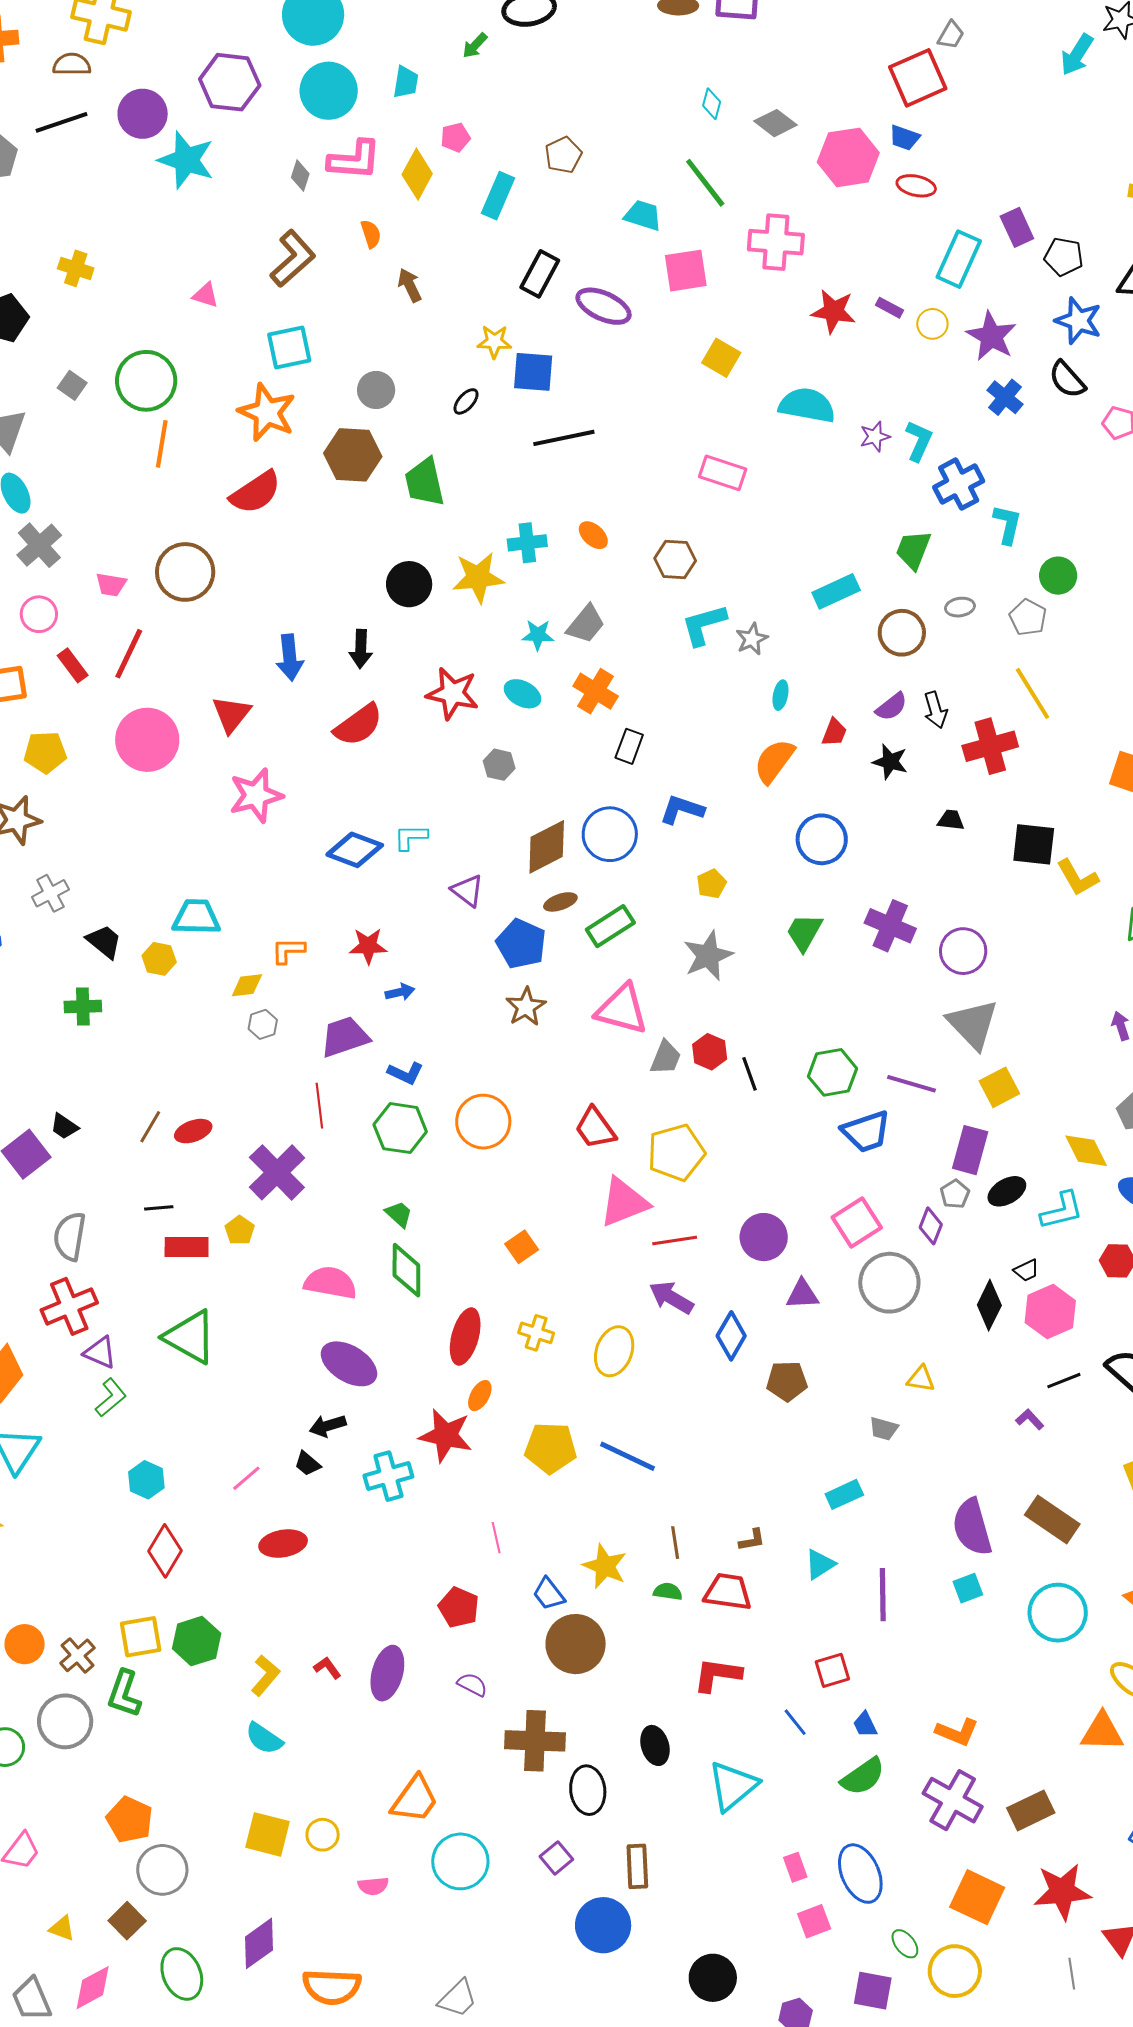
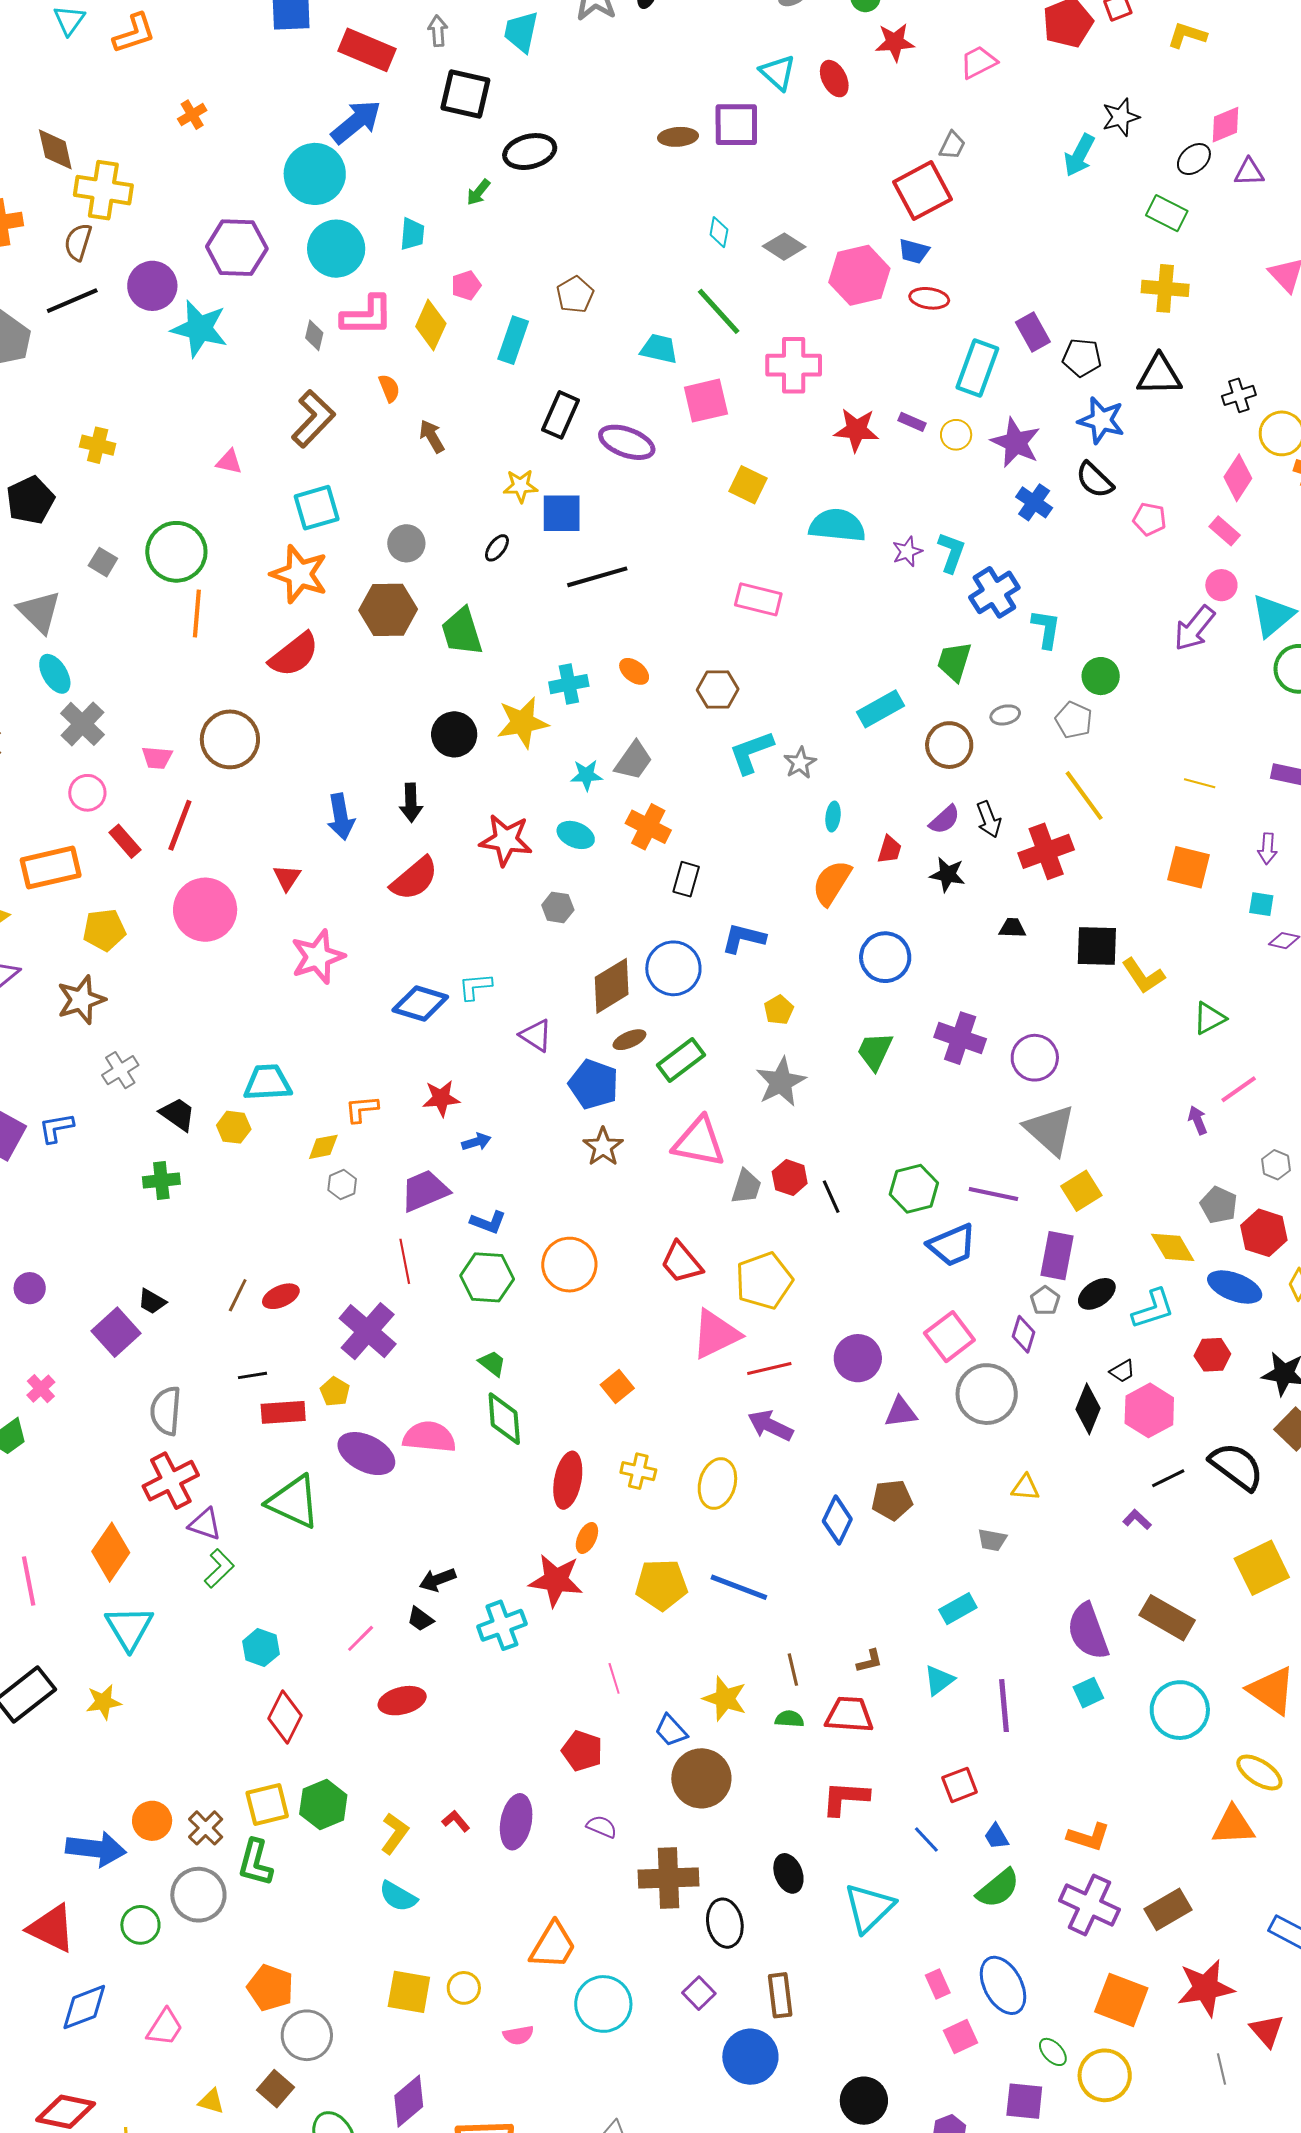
brown semicircle: (72, 64) -> (78, 242), turned -69
red triangle: (231, 714) -> (287, 878), size x0.7
blue diamond: (731, 1336) -> (837, 1520), moved
purple ellipse: (349, 1364) -> (366, 1454), moved

